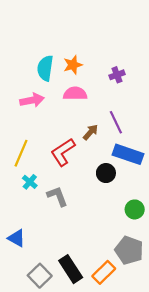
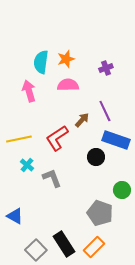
pink arrow: (32, 100) -> (29, 91), turned -95
yellow line: (21, 153) -> (19, 139), turned 55
gray pentagon: (129, 250) -> (100, 213), moved

